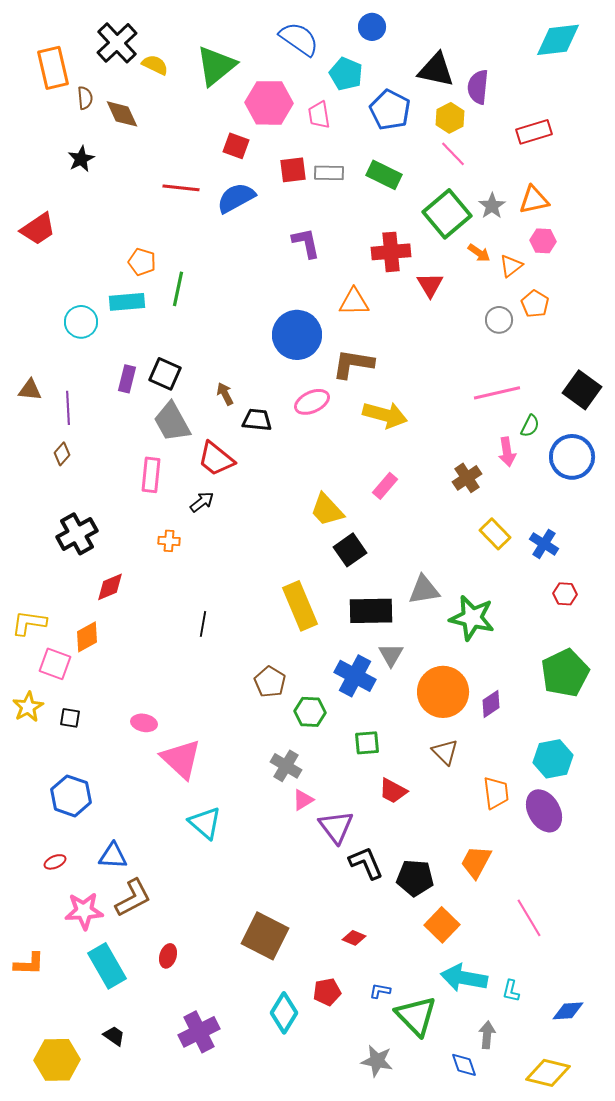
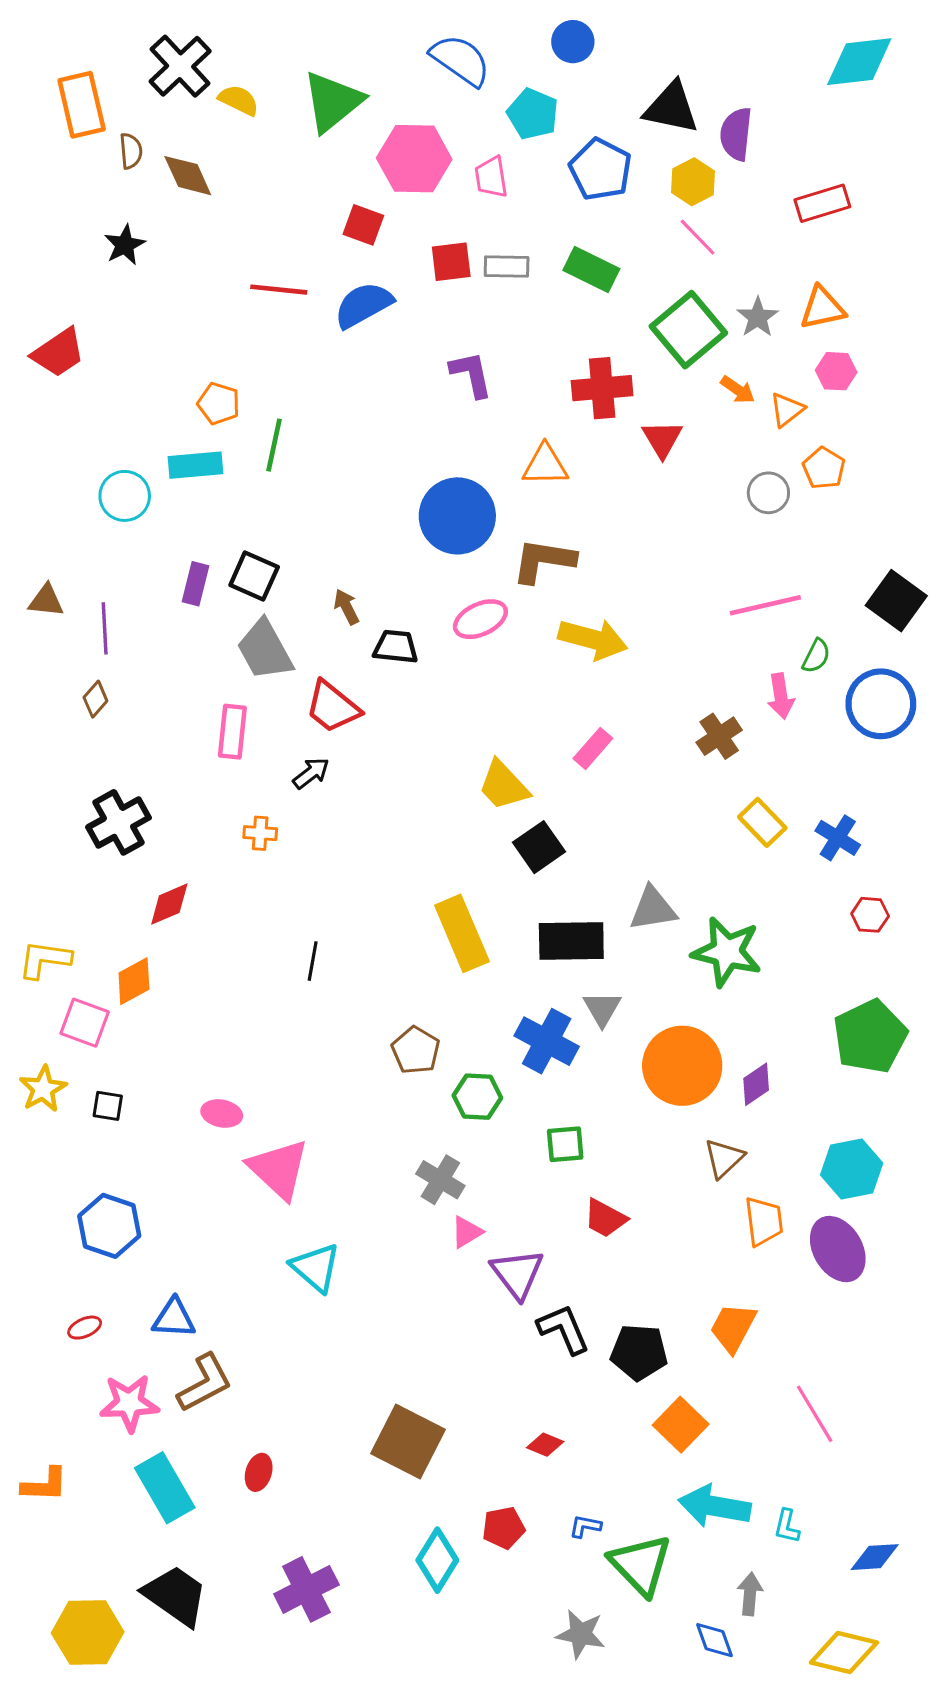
brown triangle: (445, 752) -> (724, 1158), moved, turned 32
black trapezoid: (114, 1036) -> (175, 1596), size x2.0

